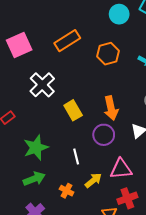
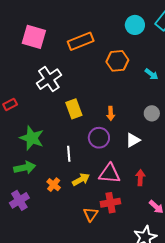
pink square: (19, 45) -> (34, 37), turned 30
orange arrow: (111, 108) -> (111, 113), size x0.6
green star: (36, 148) -> (32, 138), turned 30

